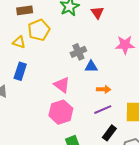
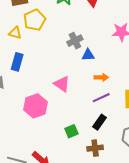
pink triangle: (62, 85) -> (62, 84), moved
pink hexagon: (61, 112) -> (36, 106), moved
black rectangle: (109, 133) -> (100, 122), moved

